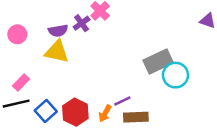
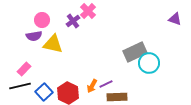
purple semicircle: (58, 31) -> (34, 36), moved
pink circle: (17, 34) -> (42, 20), moved
orange arrow: (105, 113) -> (92, 86), moved

